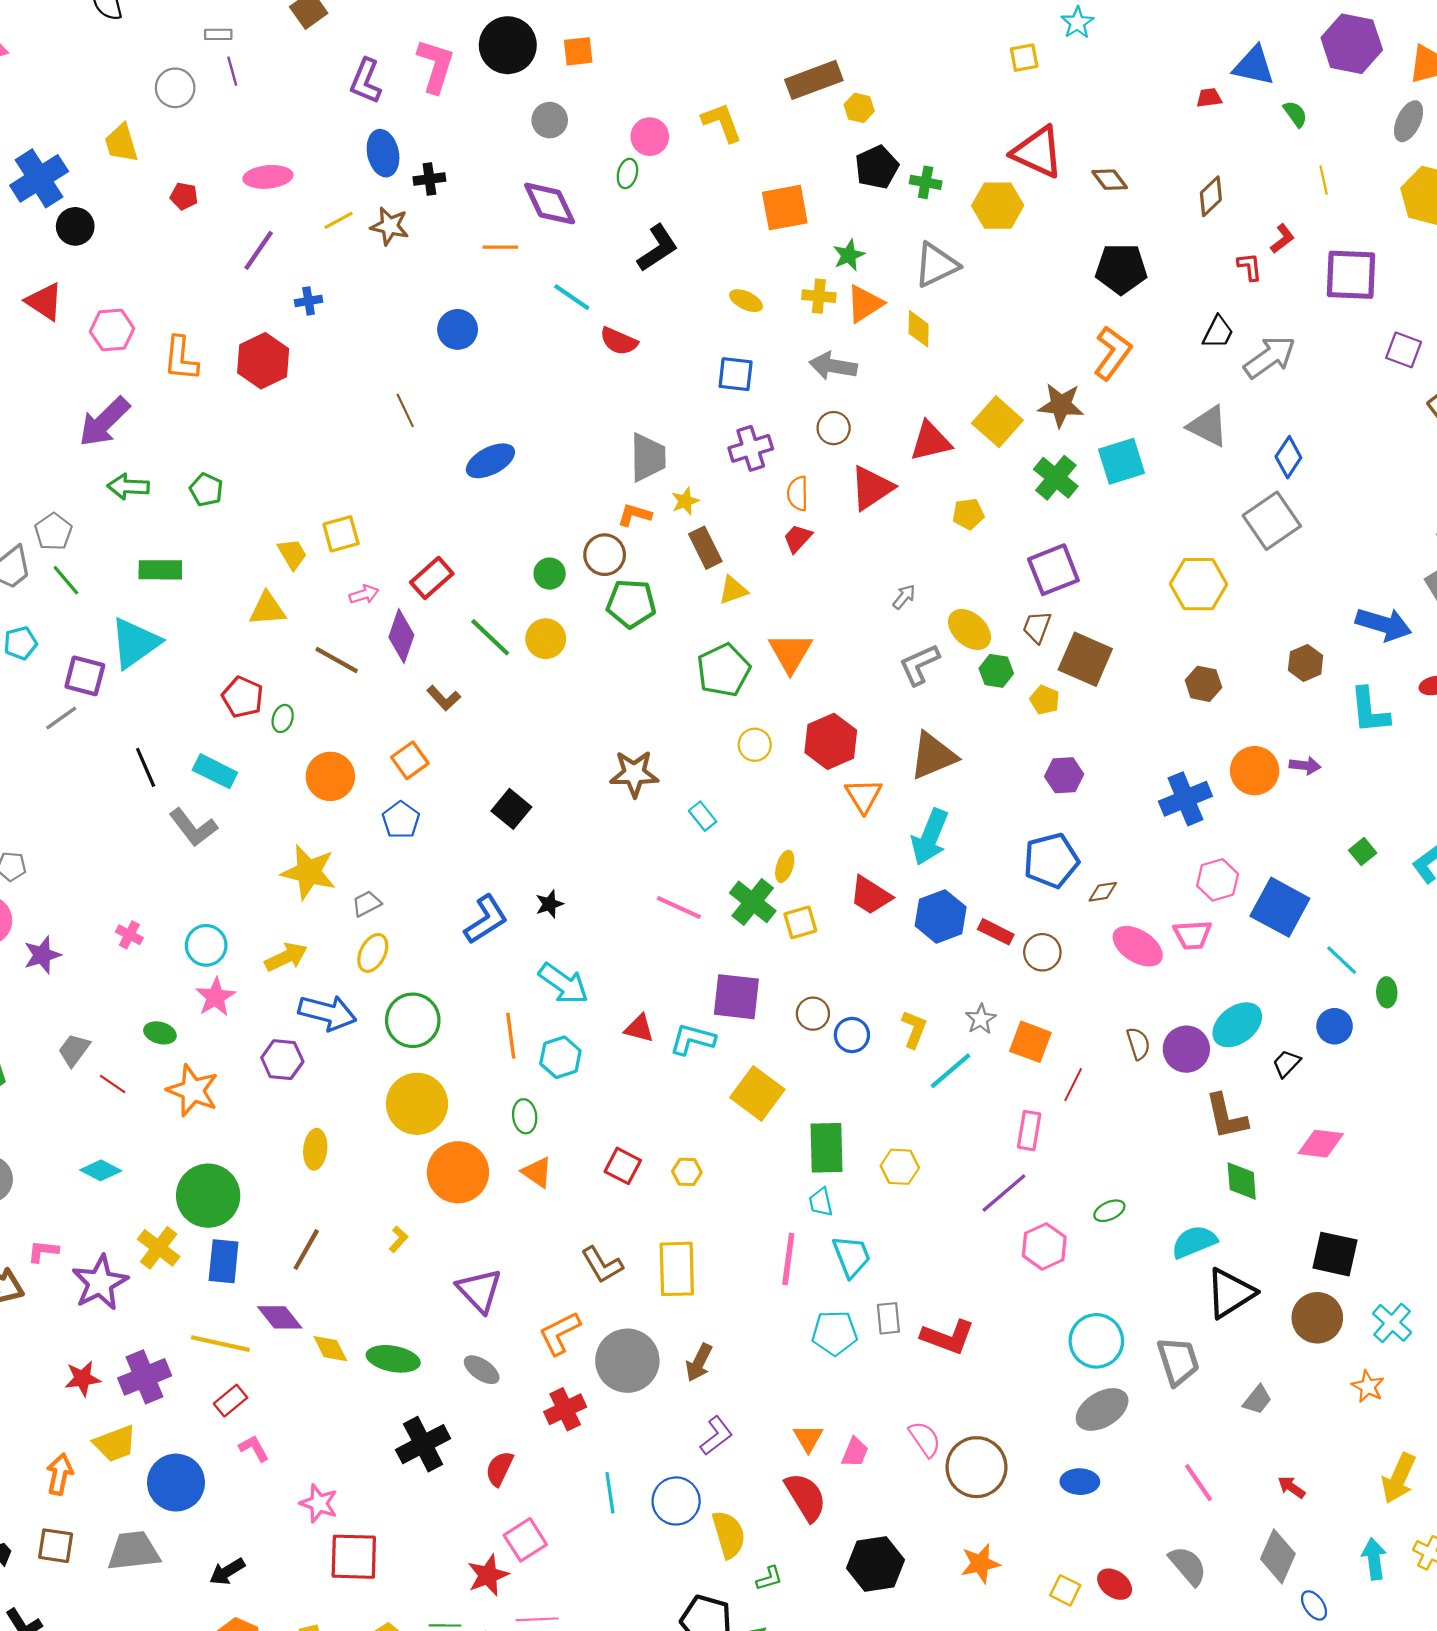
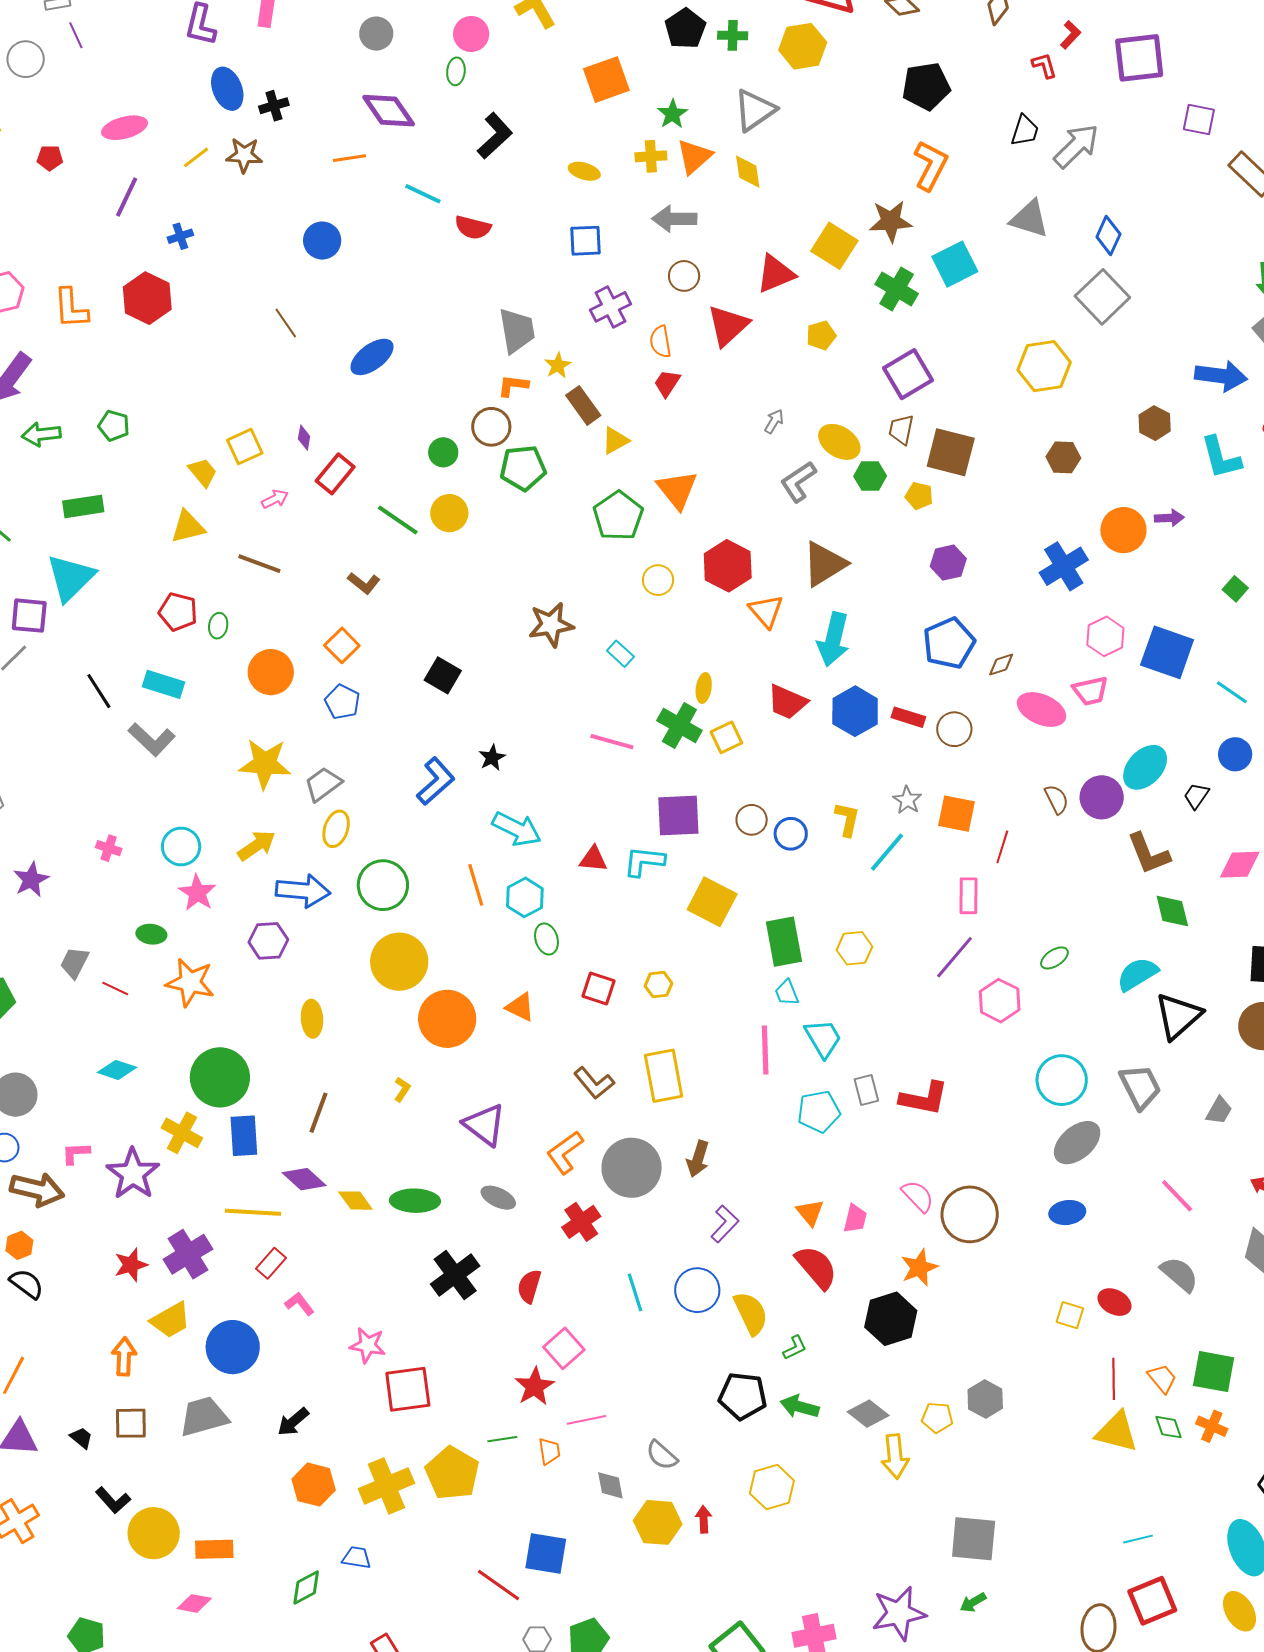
purple diamond: (401, 636) -> (304, 438), moved, size x0.5
gray trapezoid: (367, 904) -> (323, 784), size x1.4
green ellipse: (525, 1116) -> (547, 939), moved
orange star: (980, 1564) -> (919, 1268), moved

